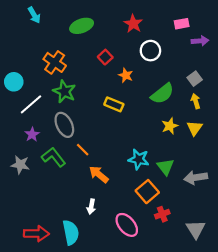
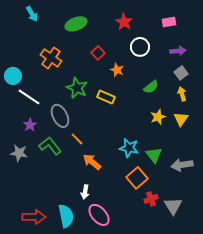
purple arrow: (200, 41) -> (178, 51), moved
green star: (64, 91) -> (77, 88), moved
green semicircle: (162, 94) -> (151, 87), size x0.7
white line: (31, 104) -> (29, 97), turned 75
pink ellipse: (127, 225) -> (99, 215), moved
gray triangle: (196, 229) -> (173, 206), moved

